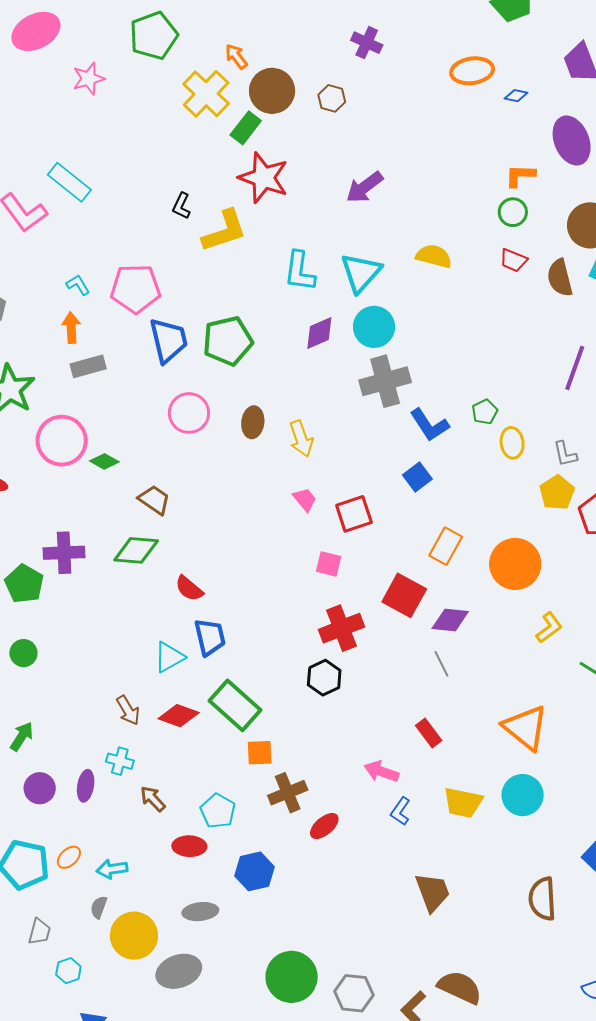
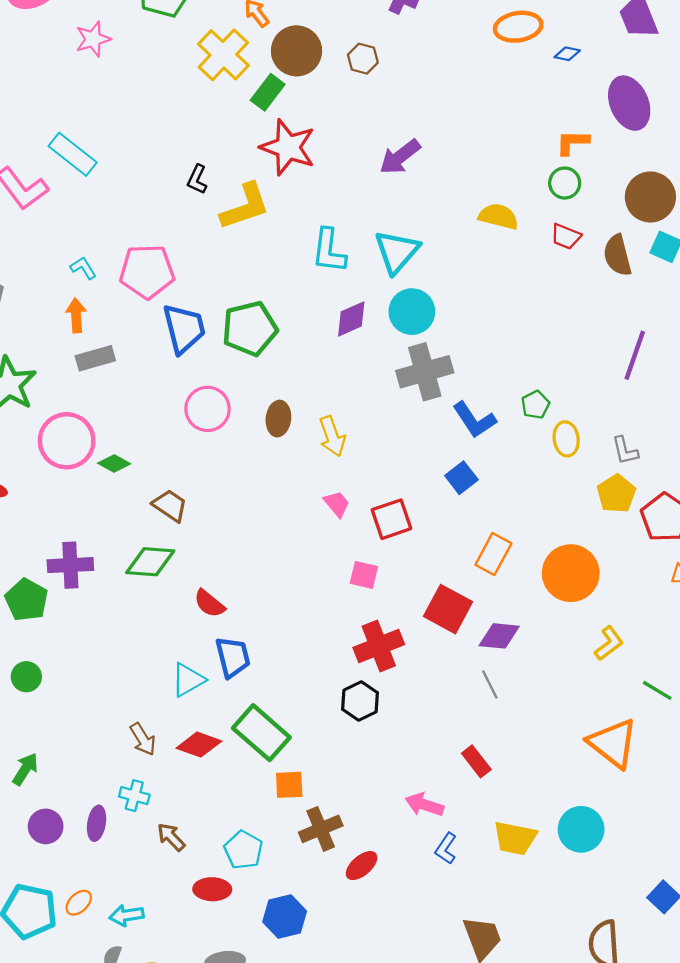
yellow semicircle: (434, 256) -> (498, 216), moved
orange triangle: (525, 728) -> (613, 743), moved

